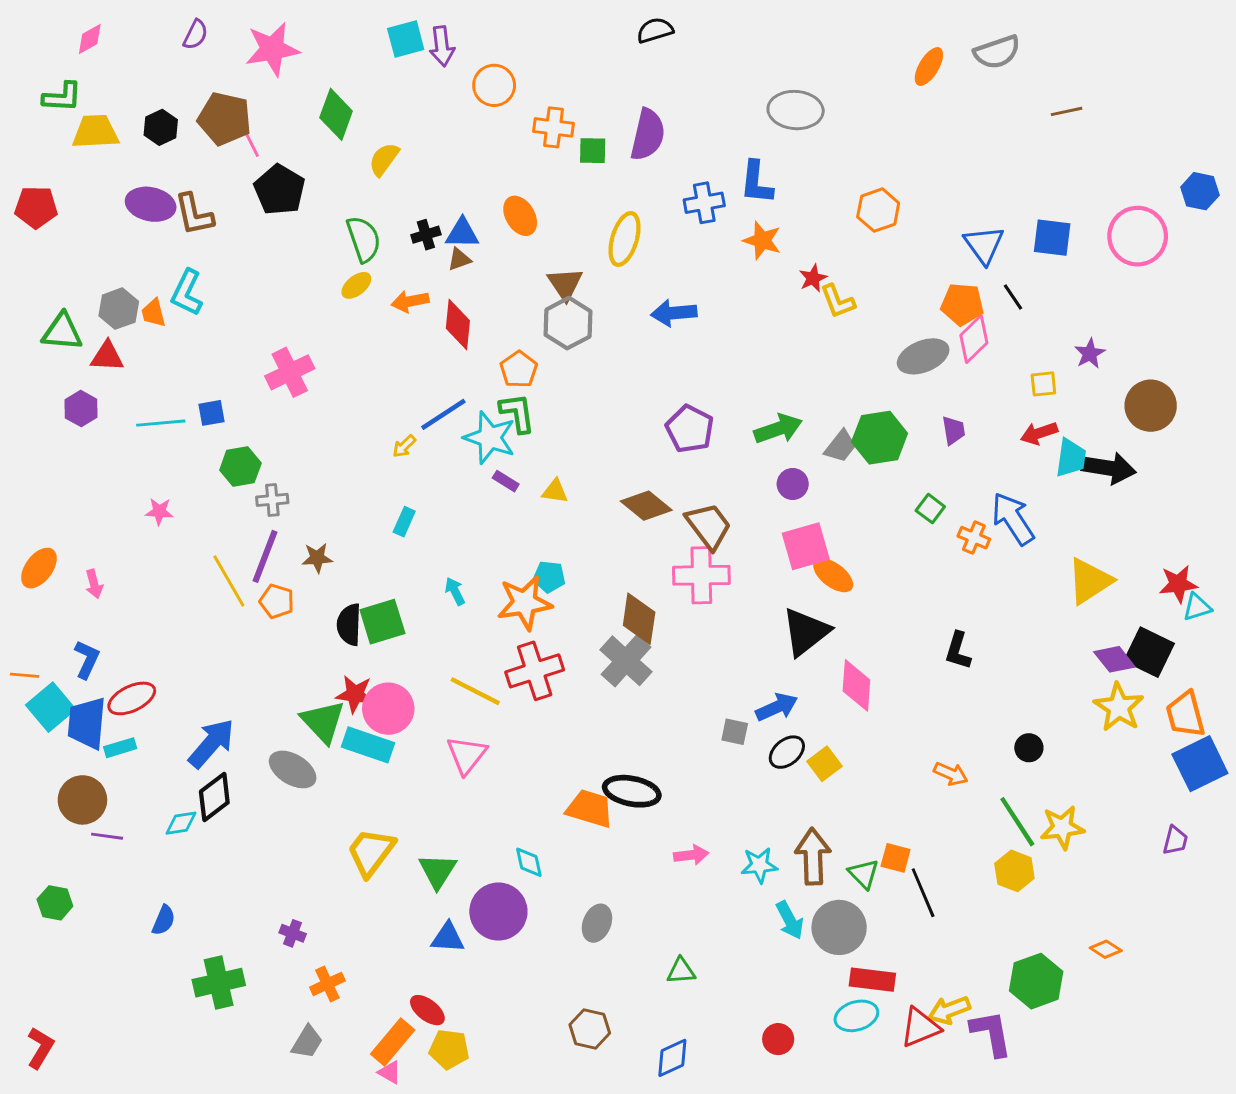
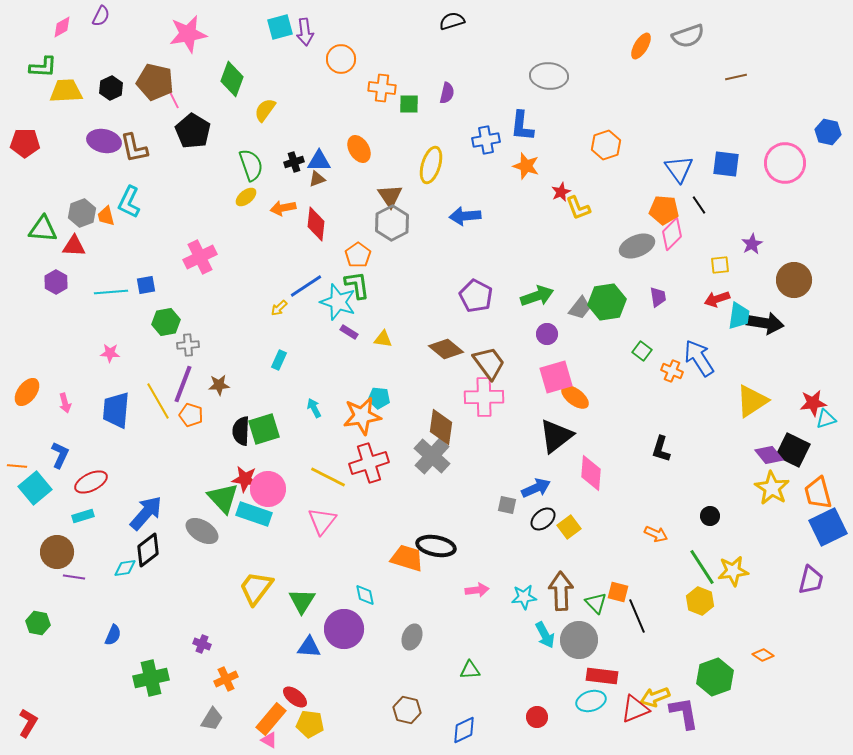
purple semicircle: (195, 35) -> (101, 16), moved
purple semicircle: (648, 135) -> (447, 93), size x0.6
blue trapezoid: (87, 723) -> (116, 410), moved
purple trapezoid: (1175, 841) -> (811, 580), size x1.4

